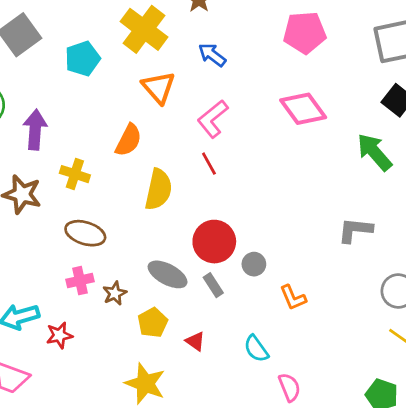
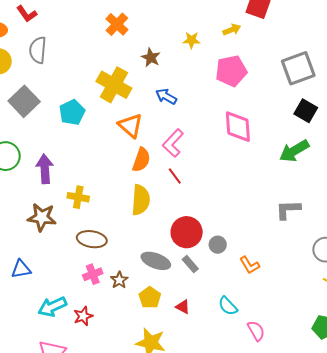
pink diamond: (303, 109) -> (238, 127), turned 40
orange semicircle: (128, 140) -> (141, 160), moved
green arrow: (374, 152) -> (294, 151), turned -72

